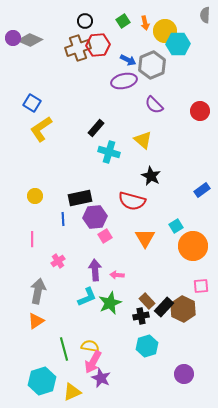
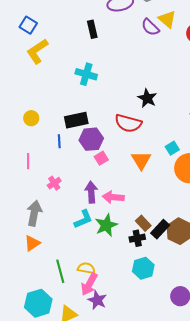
black rectangle: (96, 128) -> (92, 29), moved, turned -54
yellow triangle: (143, 140) -> (167, 19), moved
cyan cross: (109, 152) -> (86, 74), moved
pink arrow: (117, 275) -> (113, 197), size x1.5

